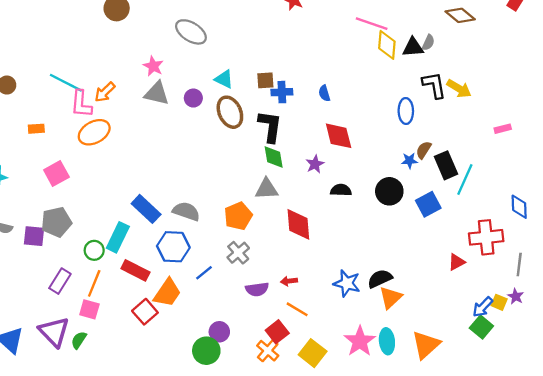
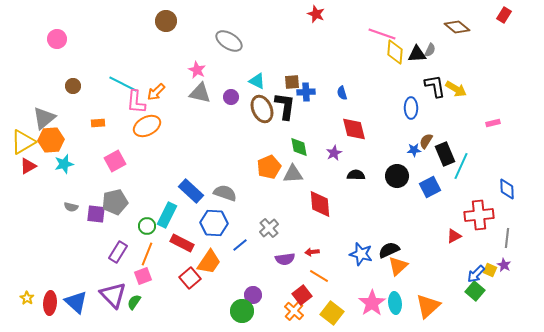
black L-shape: (270, 126) -> (285, 106), moved
orange pentagon: (238, 216) -> (269, 167), moved
pink square: (89, 309) -> (143, 276), turned -36

